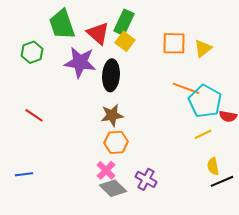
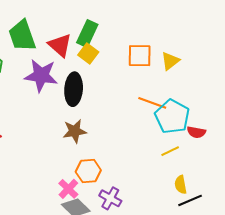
orange hexagon: (116, 142) -> (88, 171), moved

